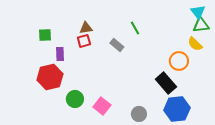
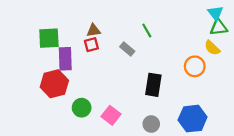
green square: (45, 35) -> (49, 38), size x1.5
purple rectangle: (60, 54) -> (65, 59), size x1.5
black rectangle: (166, 83) -> (153, 85), moved, turned 50

